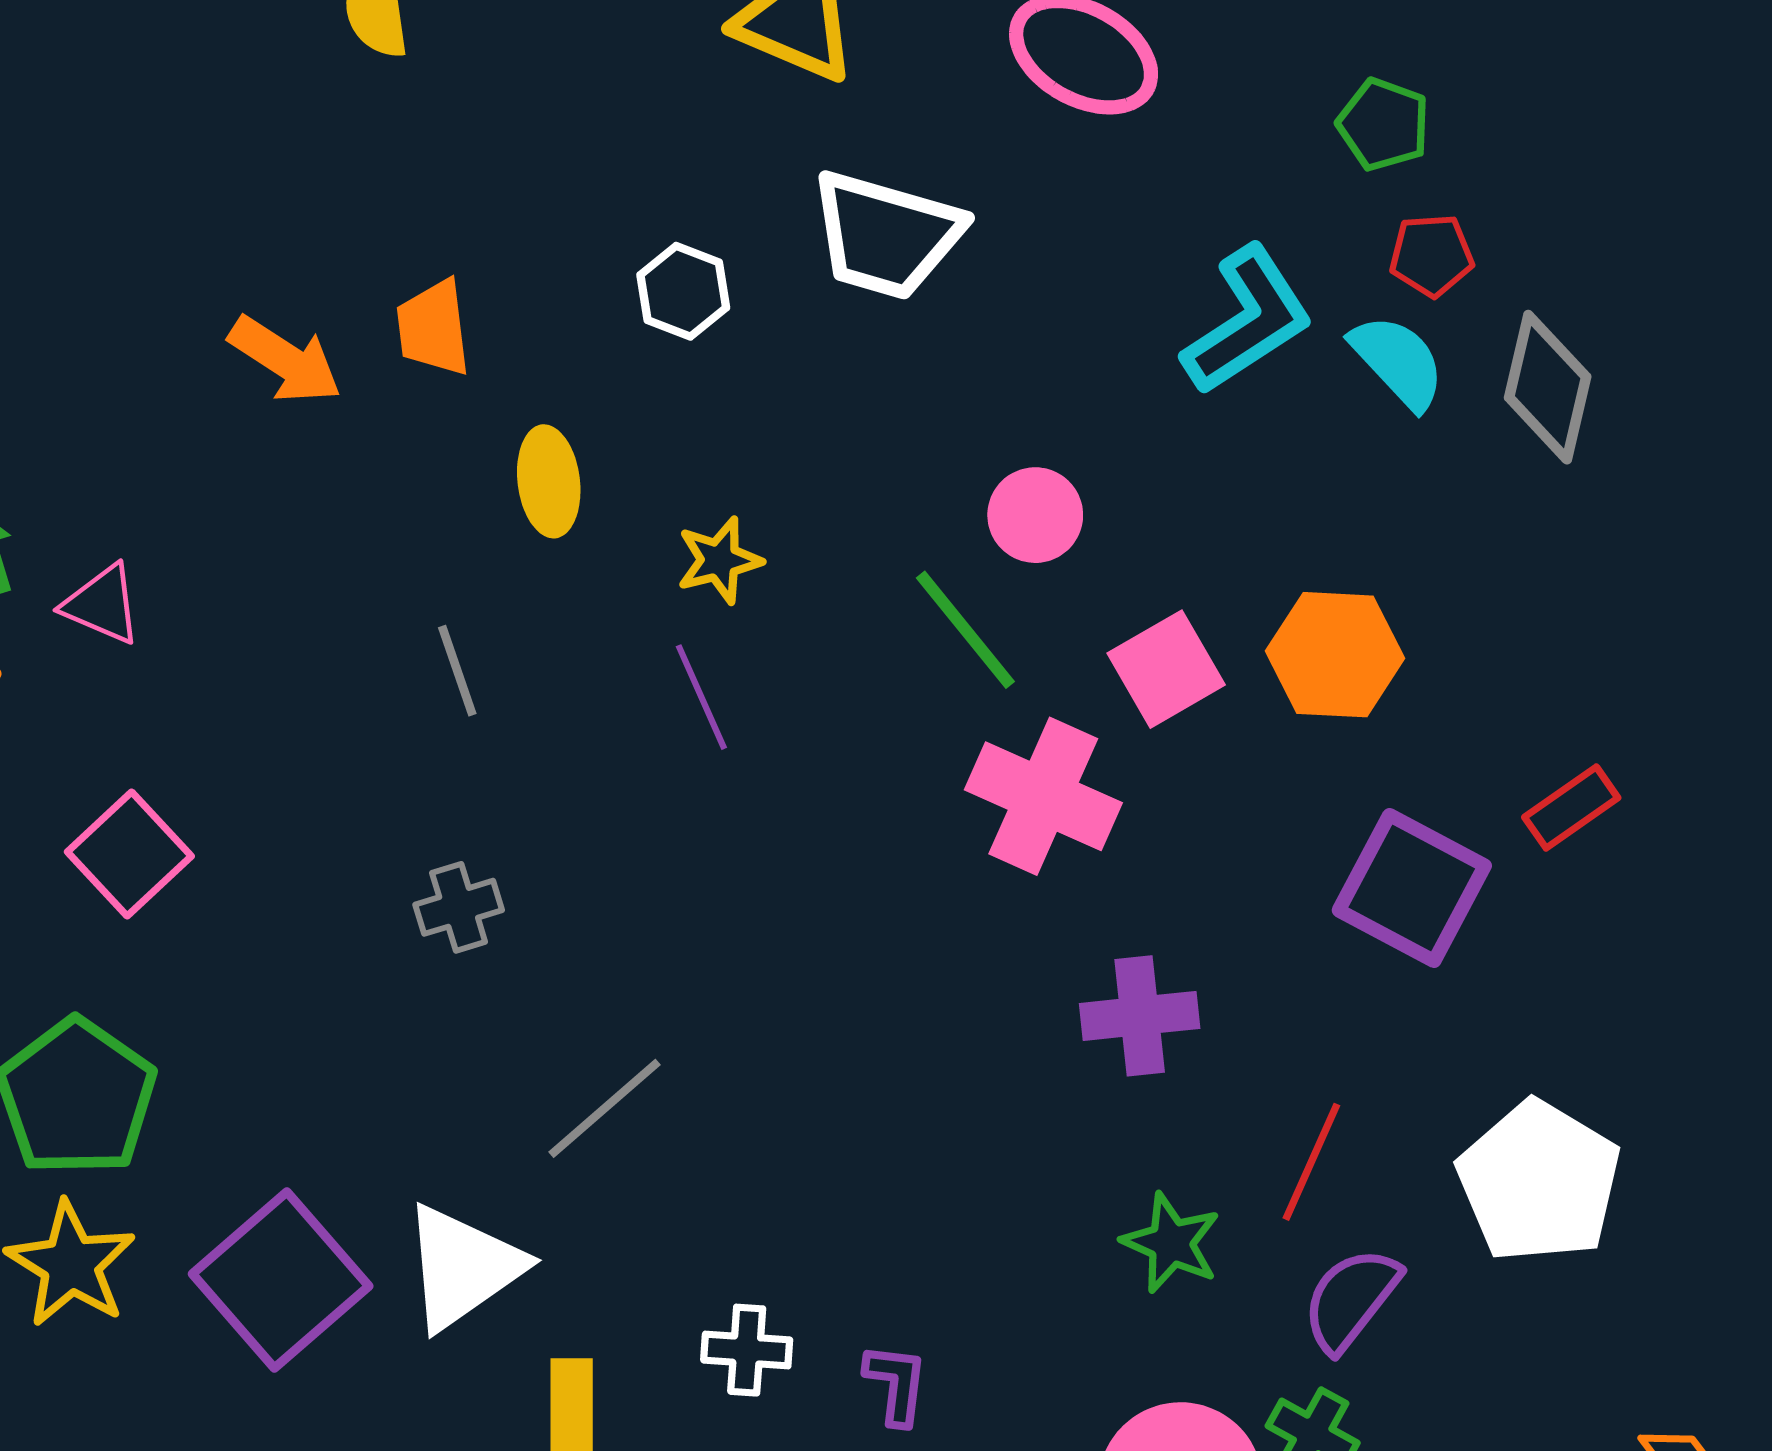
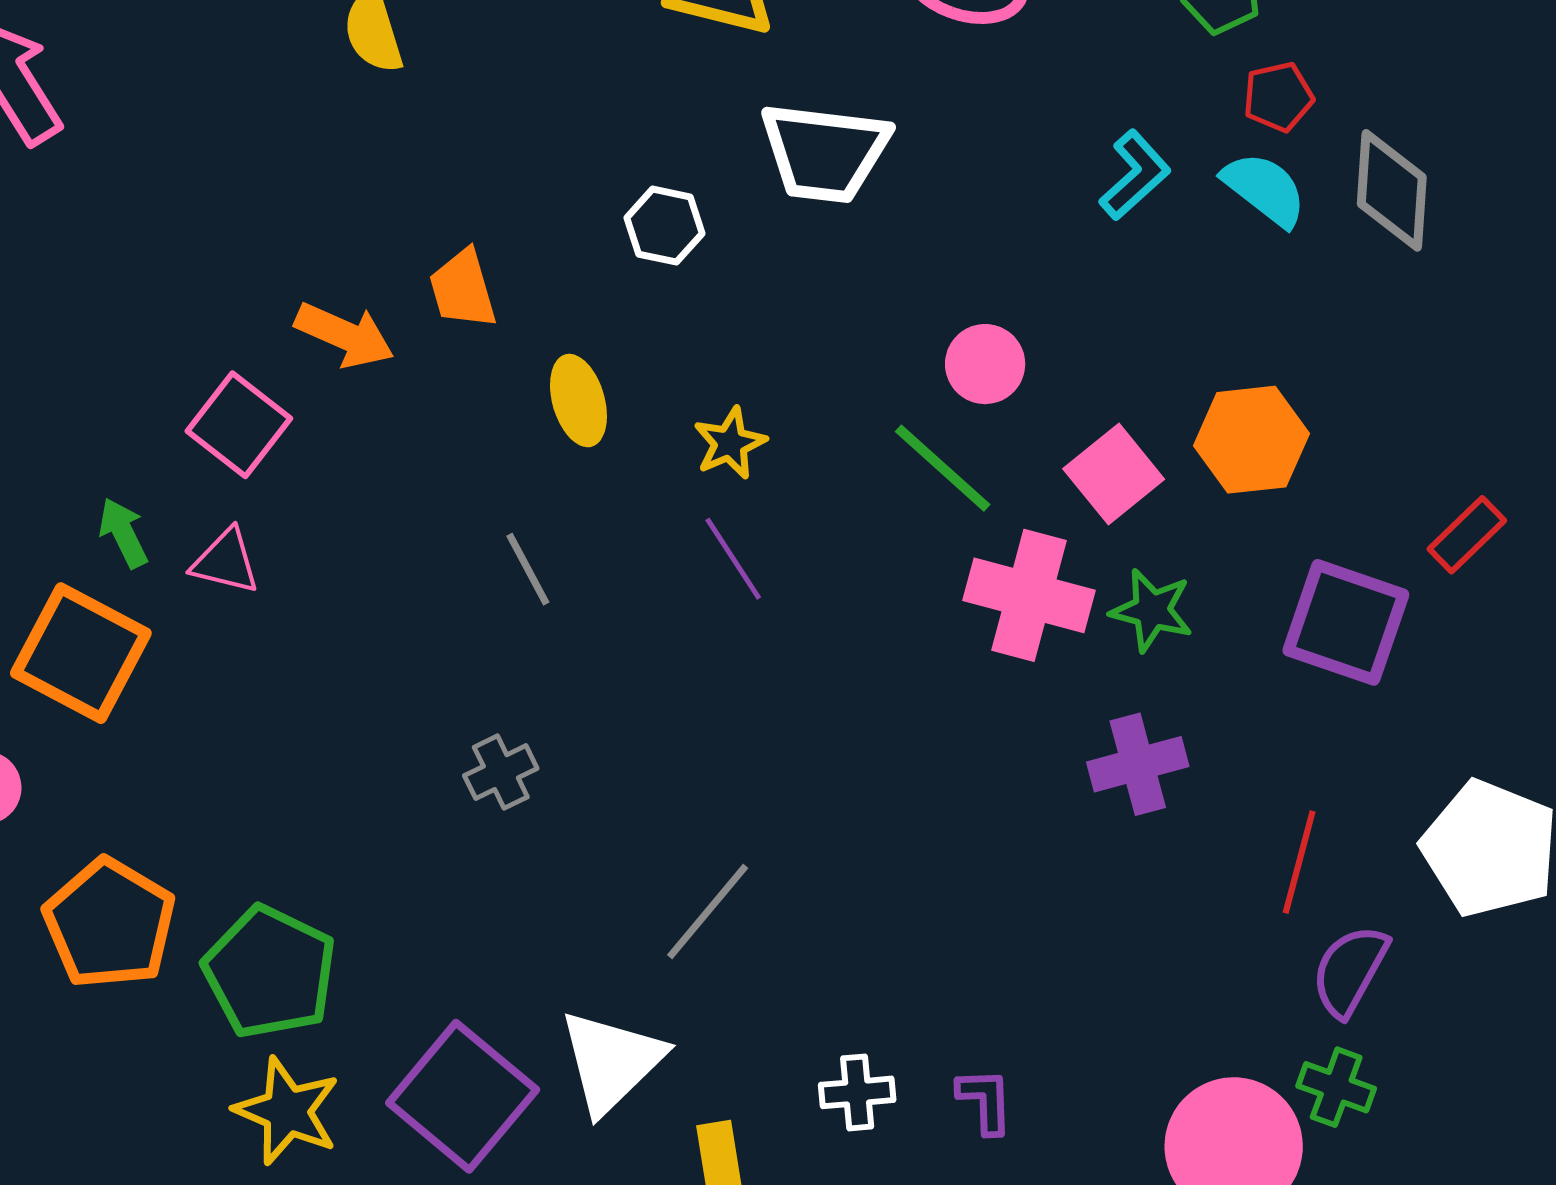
cyan L-shape: (1248, 321) -> (1135, 175), size x0.7
pink square: (129, 854) -> (239, 425), moved
gray cross: (459, 907) -> (501, 772), moved
green star: (1171, 1243) -> (1152, 610), moved

